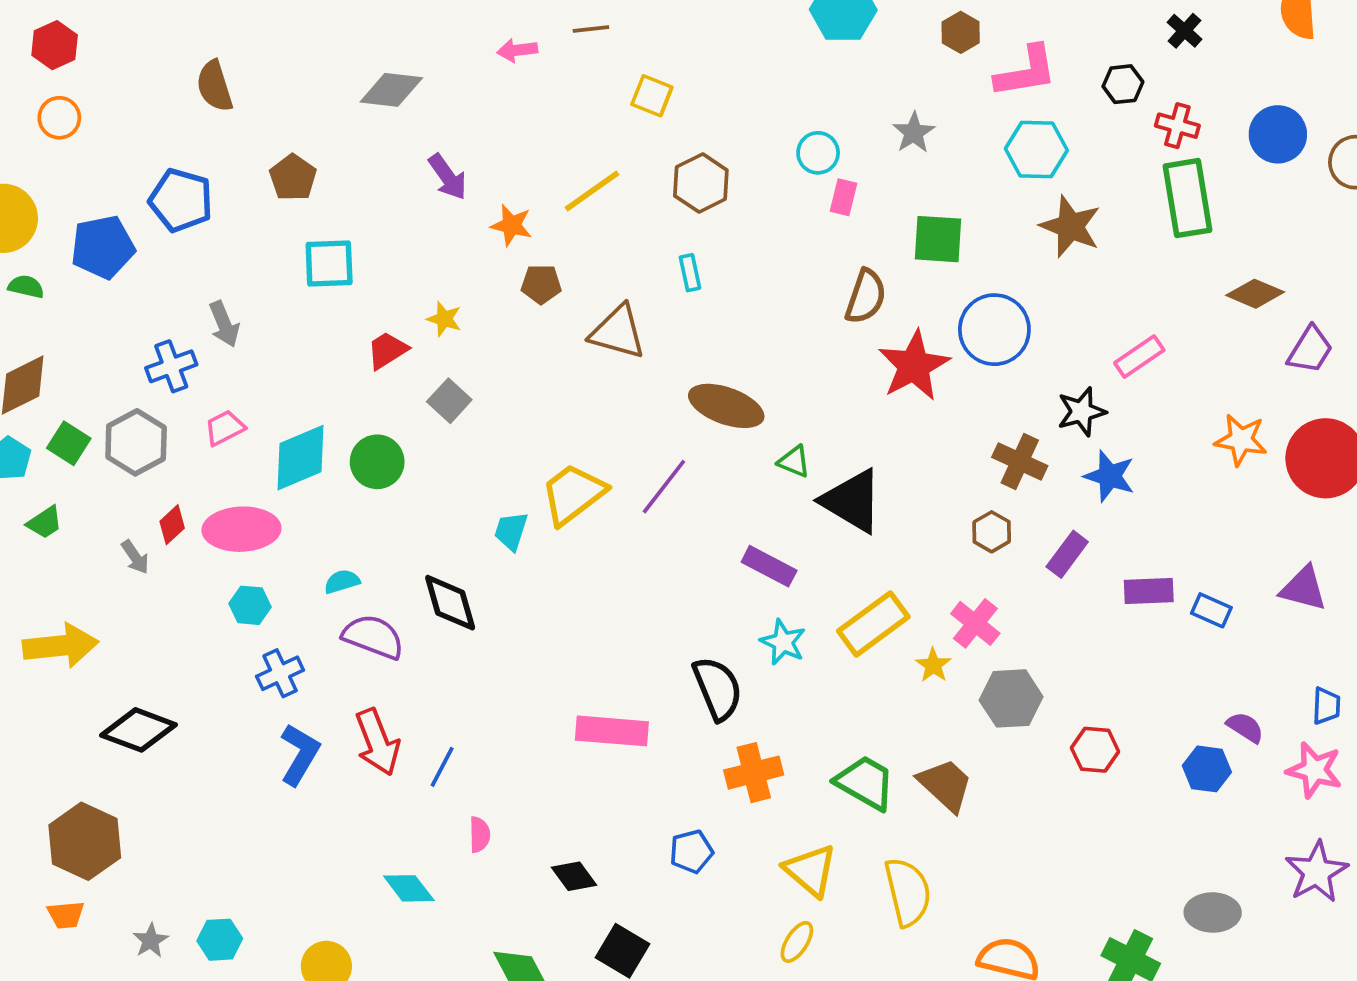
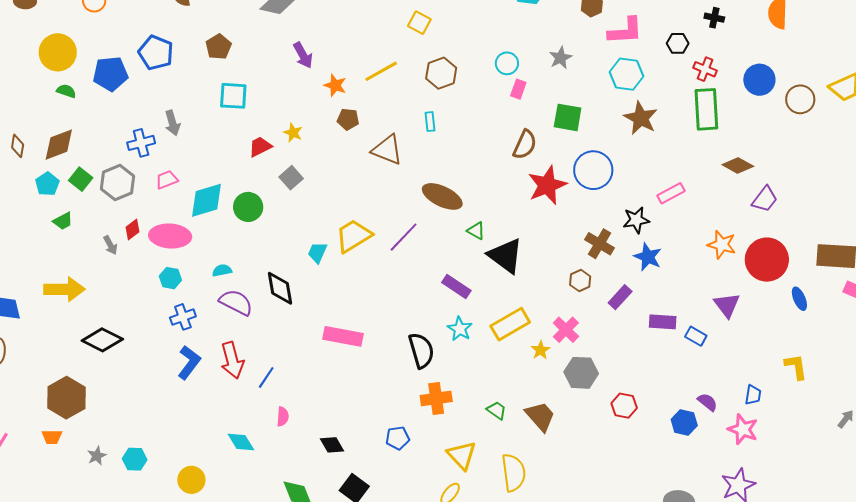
black cross: (1184, 31) -> (714, 18), turned -36
purple triangle: (1303, 588) -> (727, 305), moved, turned 32
pink rectangle: (612, 731) -> (343, 336), moved
green trapezoid: (865, 783) -> (497, 410), size x0.6

